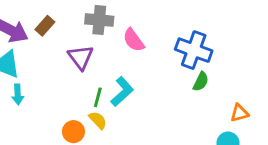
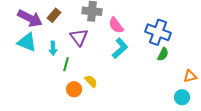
cyan L-shape: (122, 92) -> (120, 48), moved
cyan arrow: (18, 94) -> (53, 48), moved
green line: (98, 97) -> (66, 64), moved

